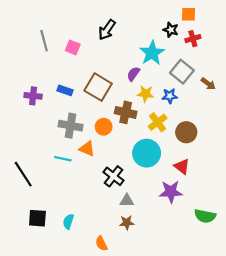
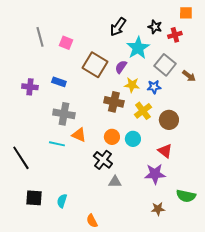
orange square: (188, 14) -> (186, 13), moved
black arrow: (107, 30) -> (118, 27), moved
brown square: (98, 87) -> (95, 65), moved
orange circle: (104, 127) -> (112, 137), moved
cyan circle: (147, 153) -> (133, 139), size x0.6
brown star: (127, 223) -> (158, 209), moved

